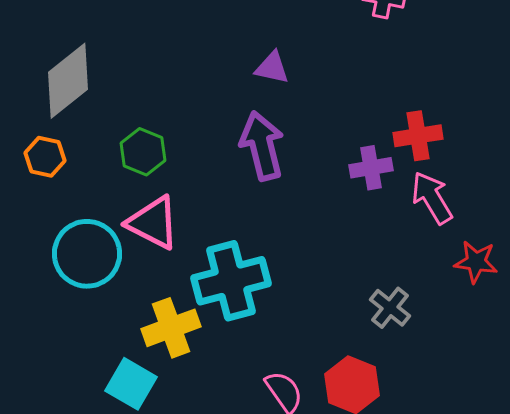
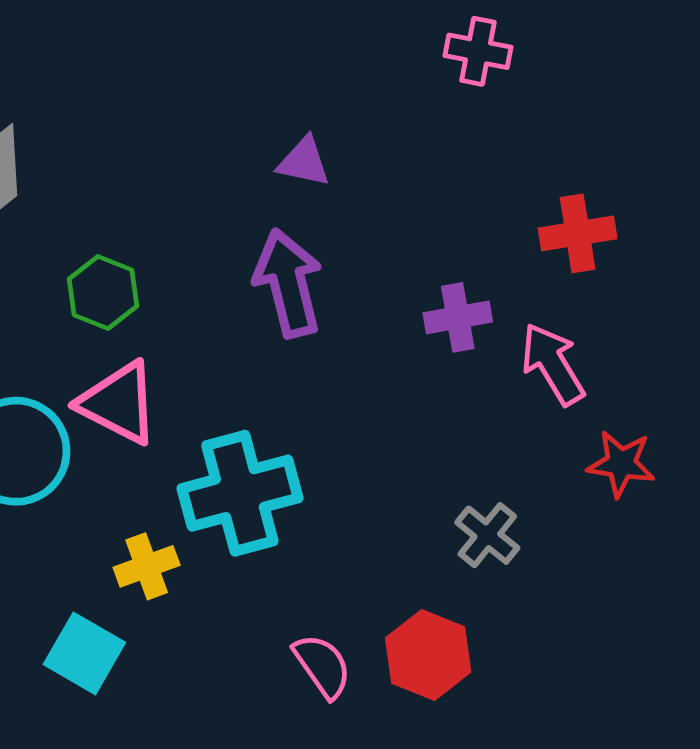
red cross: (418, 136) -> (578, 233), moved
yellow cross: (171, 328) -> (147, 566), size x0.7

